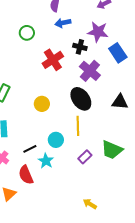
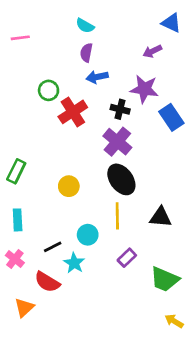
red cross: (53, 60) -> (73, 112), moved
purple cross: (90, 71) -> (117, 142), moved
black triangle: (120, 102) -> (161, 217), moved
green trapezoid: (112, 150) -> (165, 279), moved
red semicircle: (26, 175) -> (47, 282), turned -36
yellow arrow: (90, 204) -> (174, 321), moved

